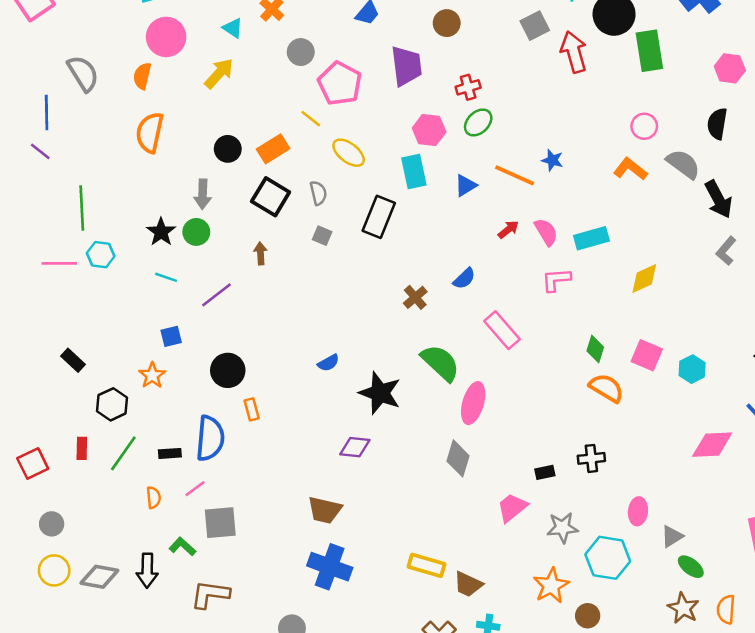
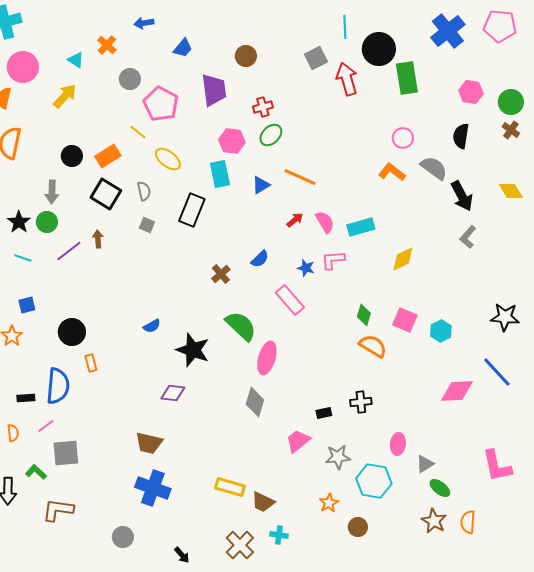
blue star: (552, 160) -> (306, 268), moved
purple line: (216, 295) -> (69, 251), moved
orange star: (551, 586) -> (329, 503), size x0.7

